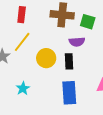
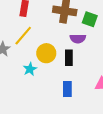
cyan star: (23, 88) -> (30, 69), moved
blue rectangle: (69, 93) -> (67, 89), size x0.7

